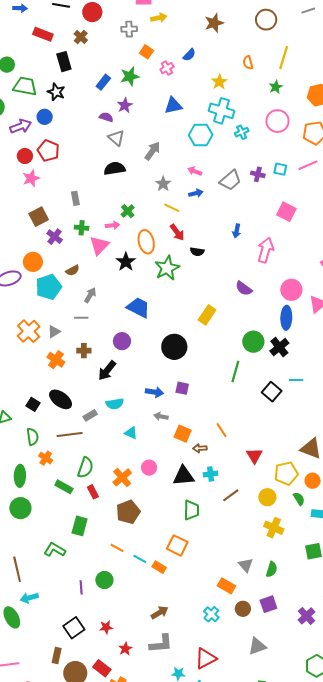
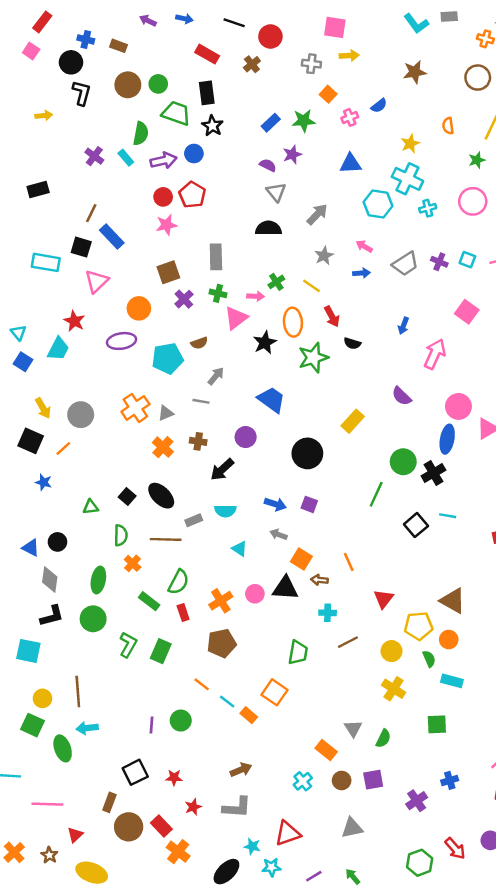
black rectangle: (64, 62) -> (207, 93), moved
gray rectangle: (75, 198) -> (216, 257), size x1.5
yellow line: (172, 208) -> (312, 286), moved
orange circle: (33, 262) -> (139, 308), moved
black triangle: (184, 476) -> (285, 588), moved
green L-shape: (55, 550) -> (128, 645), moved, turned 80

